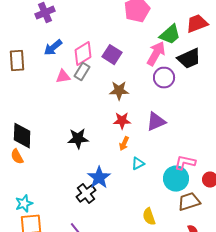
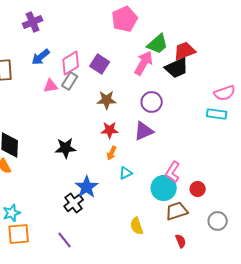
red trapezoid: (197, 24) -> (185, 51), moved
purple circle: (164, 78) -> (152, 102), moved
pink L-shape: (185, 163) -> (173, 172), turned -70

